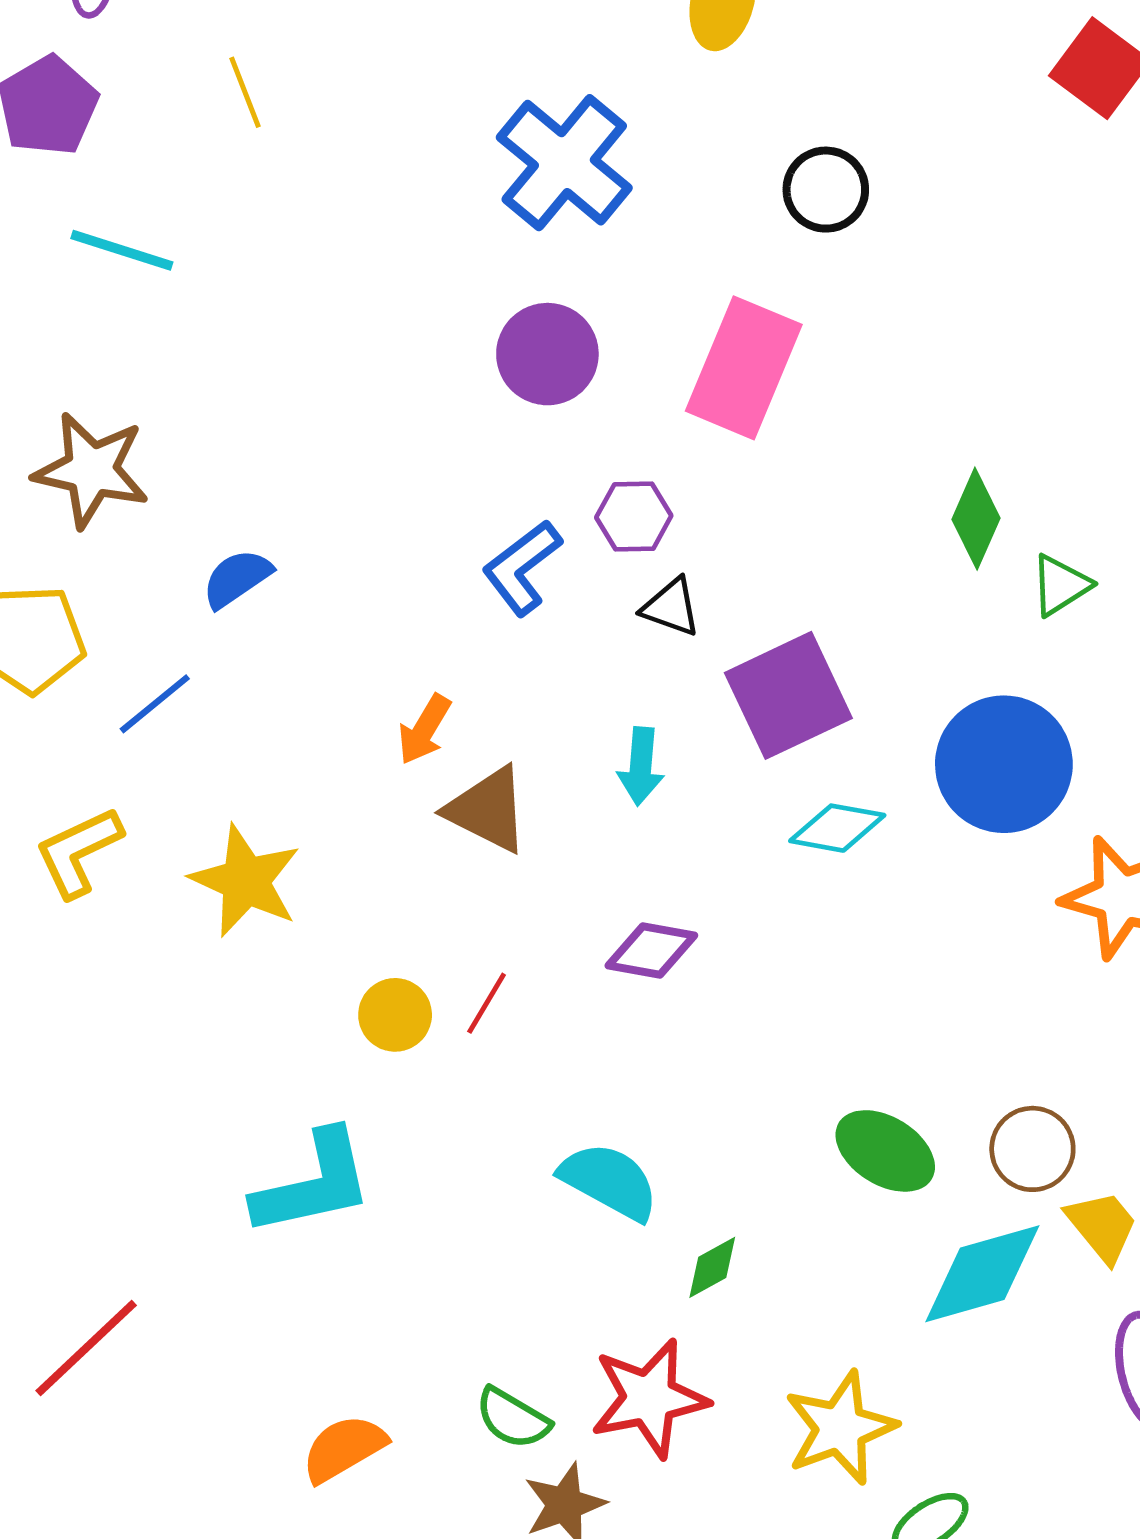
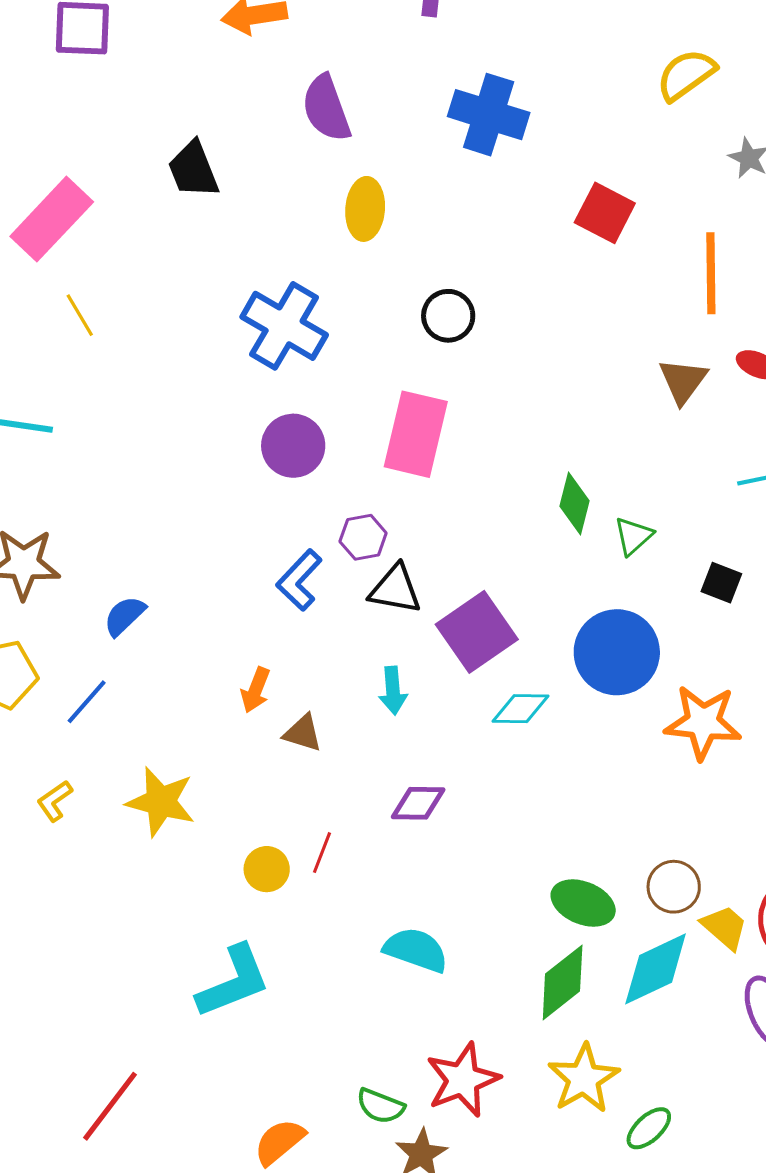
black triangle: (671, 607) -> (395, 589), size x1.4
brown triangle: (488, 810) -> (303, 733), size x0.7
yellow L-shape: (78, 852) -> (55, 801), size x0.7
green diamond: (712, 1267) -> (563, 982), moved, size x1.8

